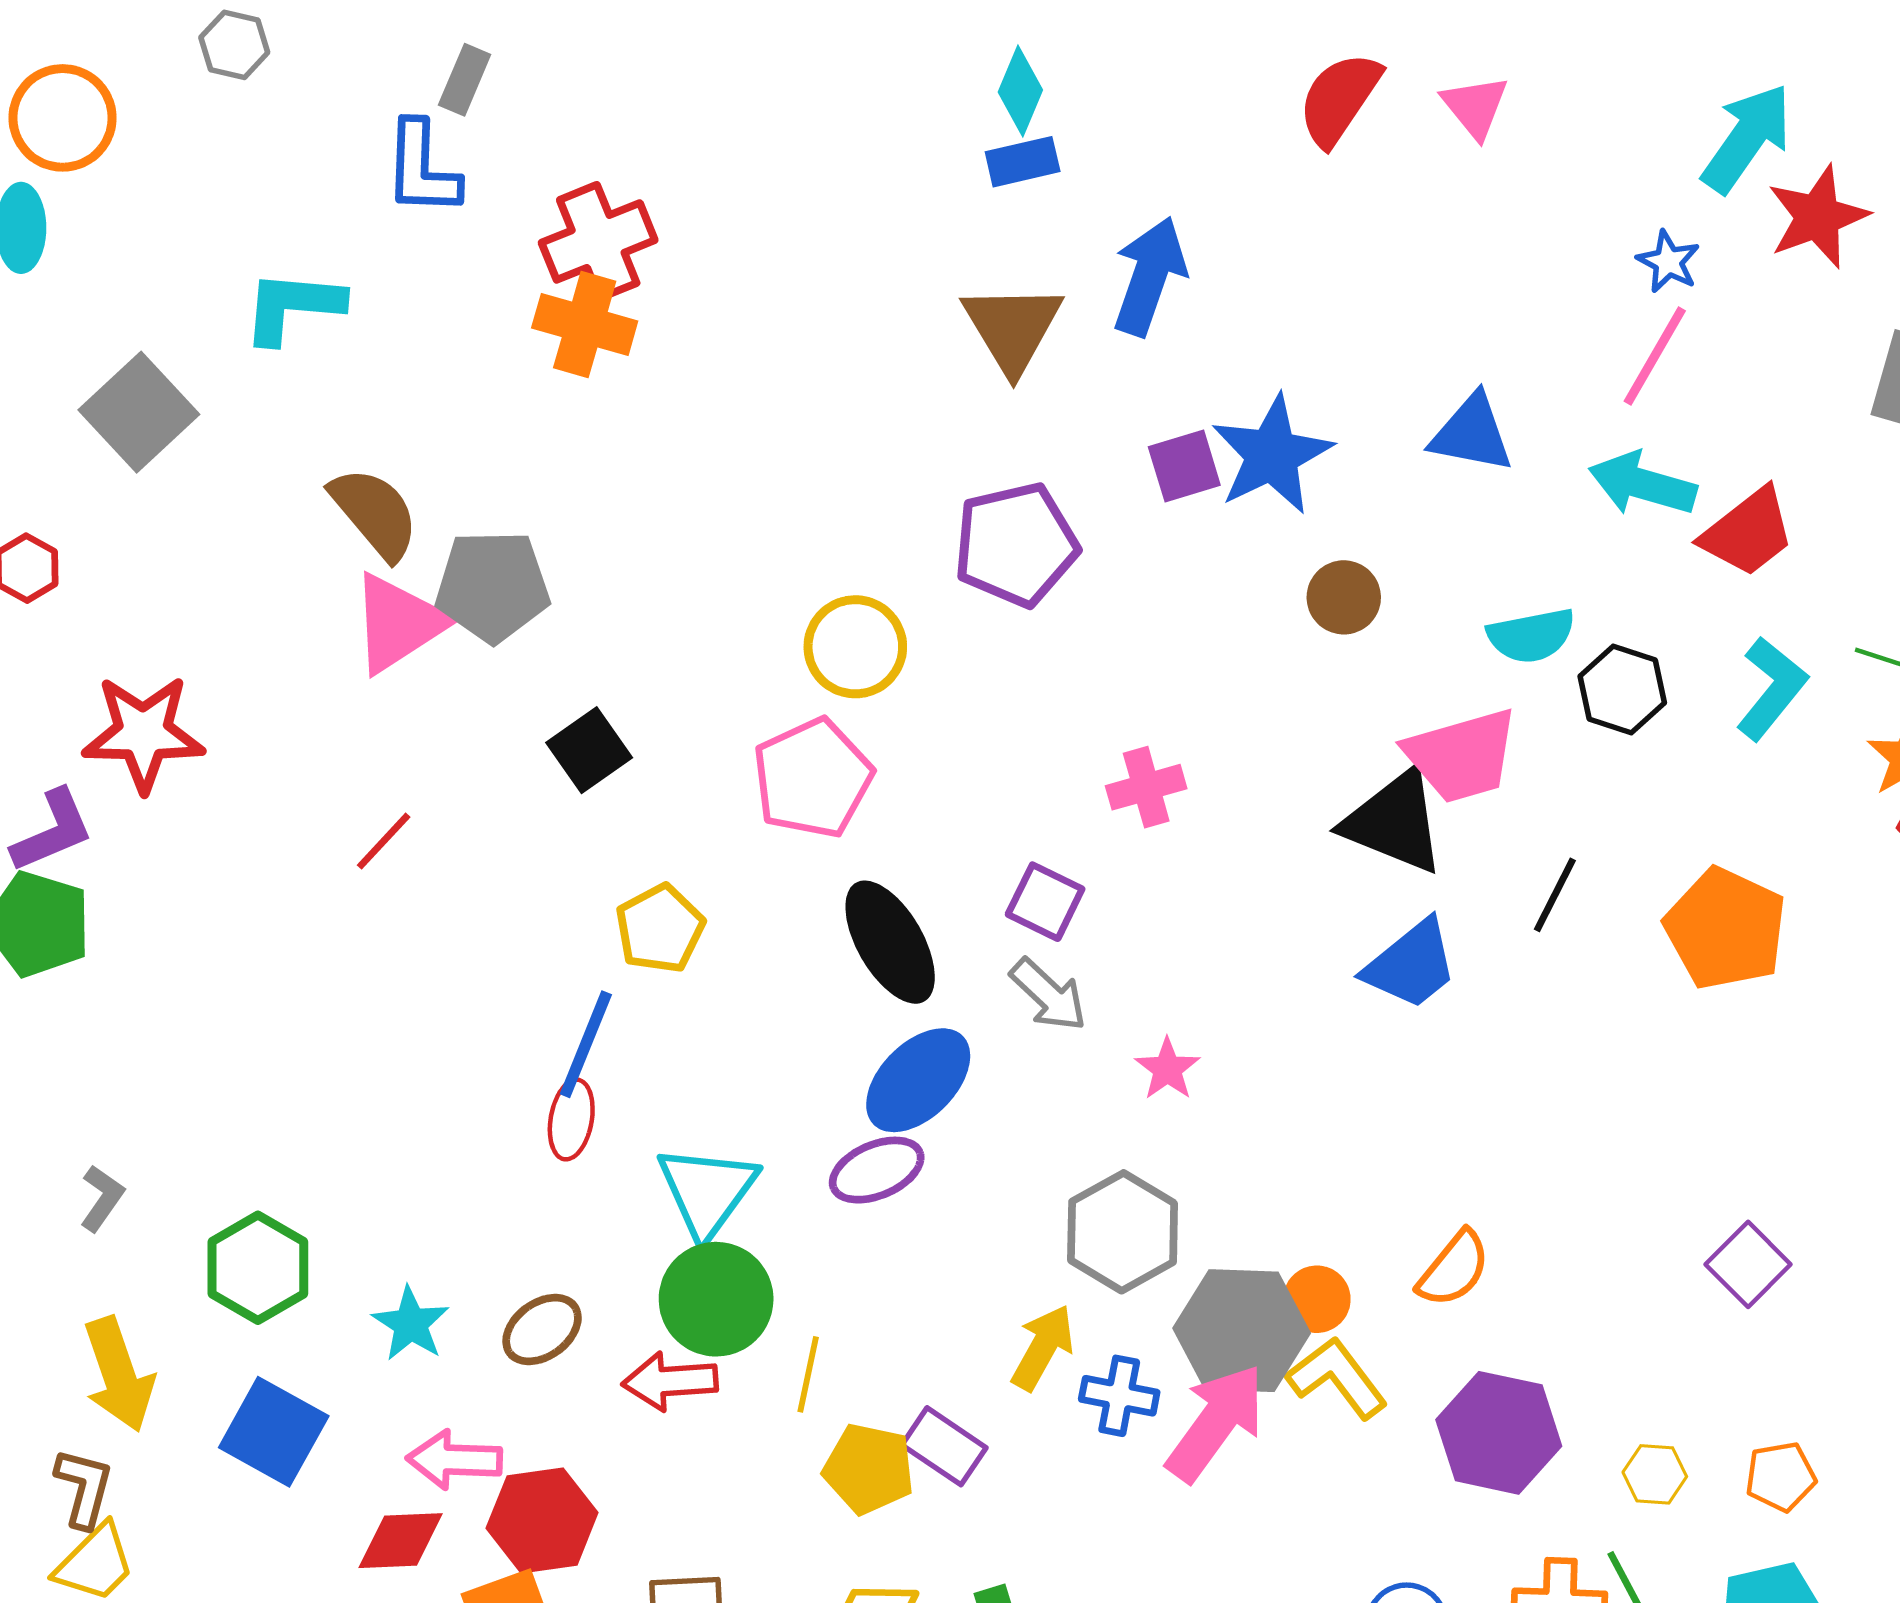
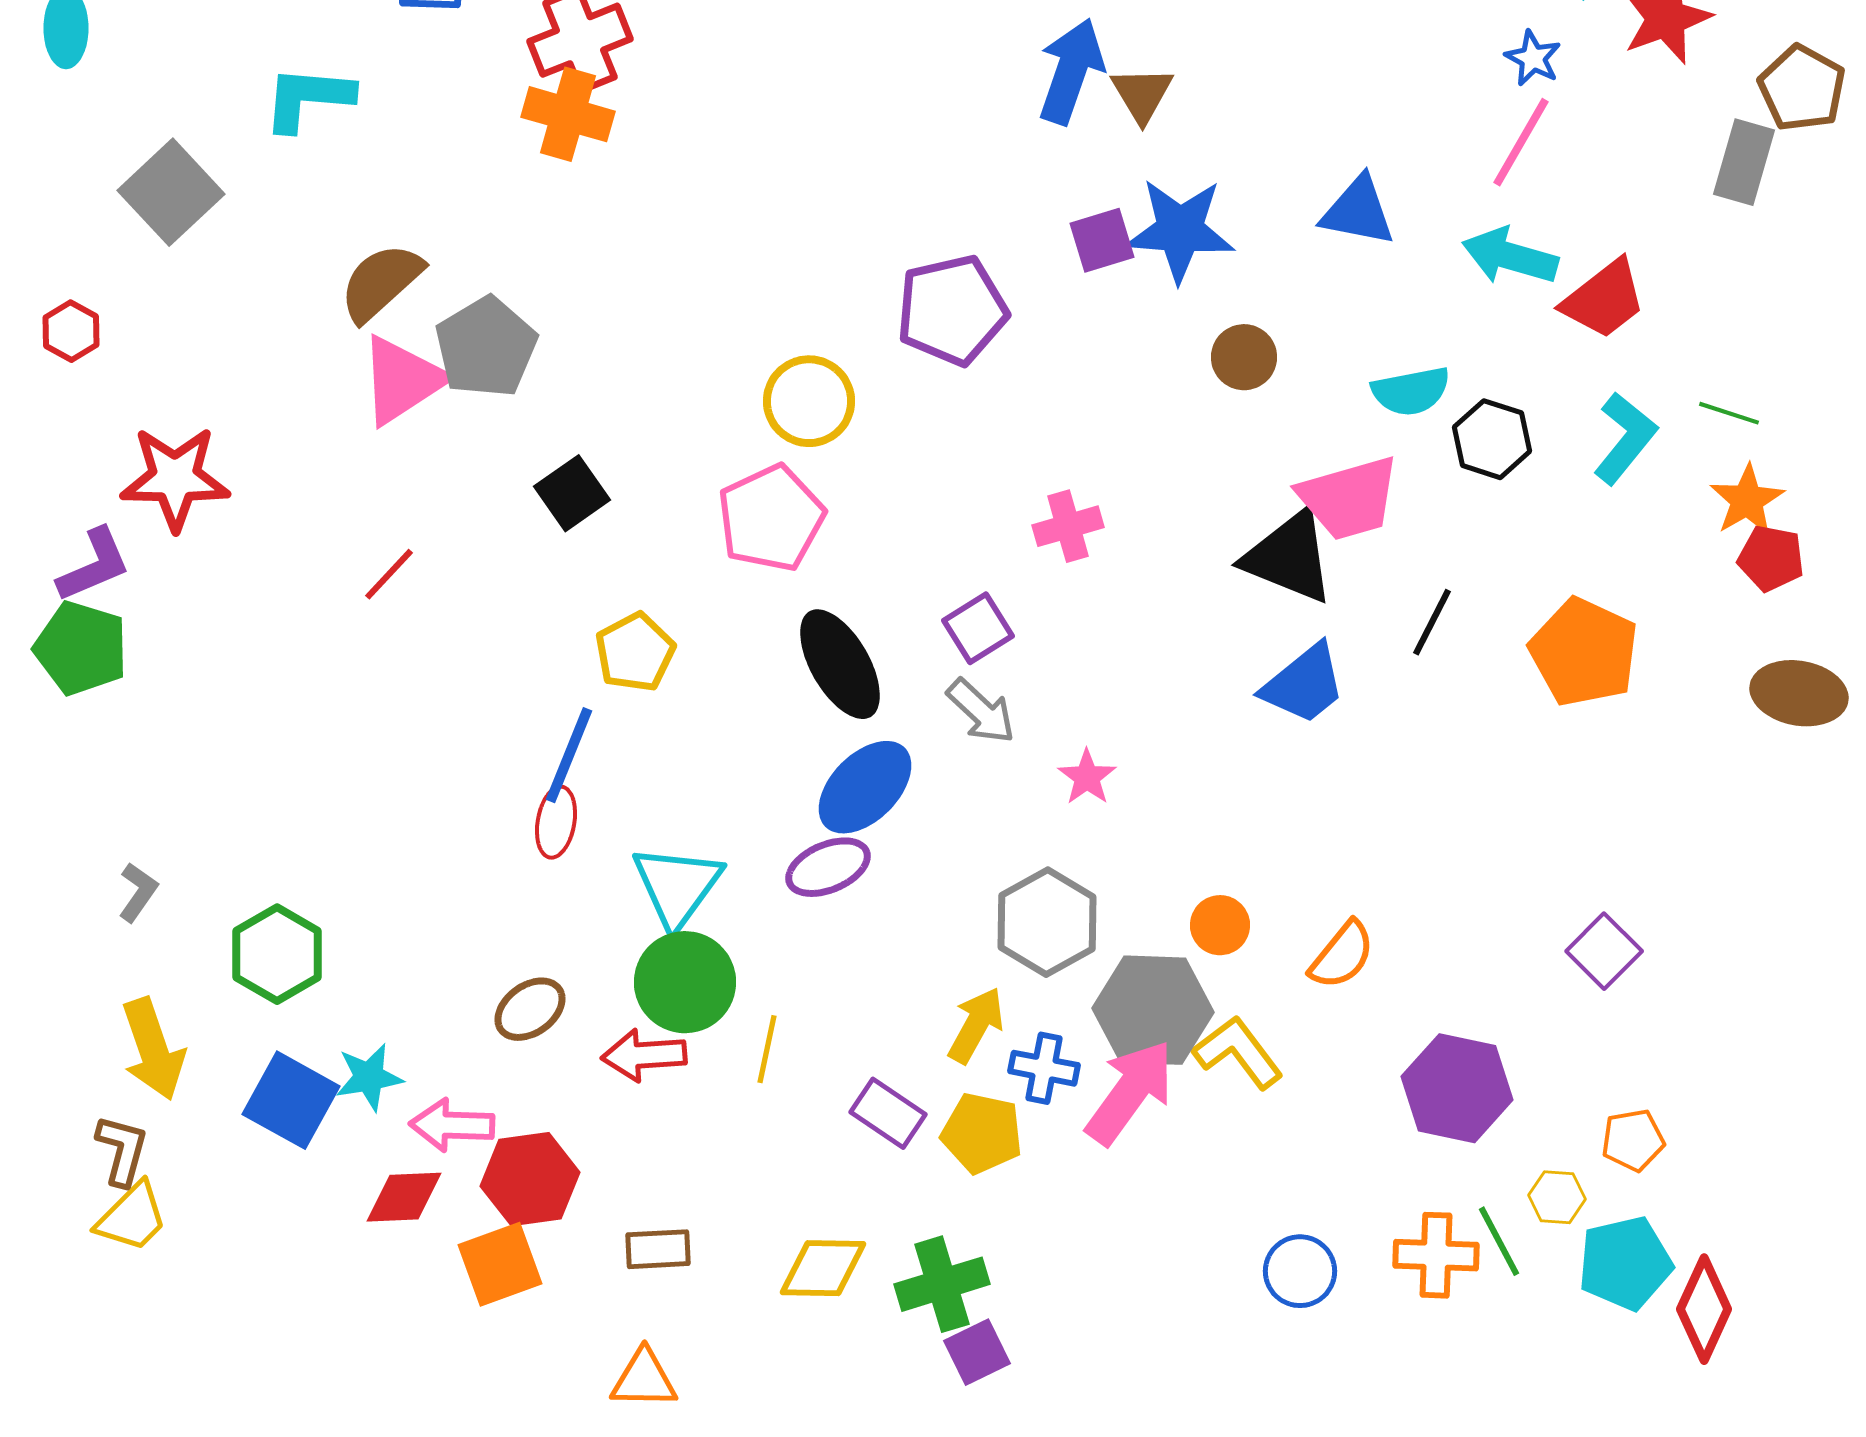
brown triangle: (1013, 328) -> (1142, 94), moved, size x0.7
blue star: (1272, 455) -> (1180, 230), turned 30
brown semicircle: (375, 513) -> (381, 282), turned -92
gray pentagon: (493, 586) -> (486, 347), turned -30
purple square: (1045, 902) -> (978, 628), turned 32
orange circle: (1317, 1299) -> (1220, 925), moved
cyan star: (411, 1324) -> (369, 1077), moved, turned 30
purple hexagon: (1499, 1433) -> (1457, 1088), moved
yellow pentagon: (869, 1469) -> (982, 1133), moved
yellow hexagon: (1655, 1474) -> (1557, 1197), moved

